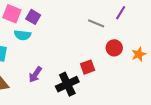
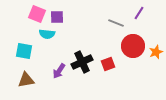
purple square: (33, 17) -> (57, 17), turned -32
red circle: (114, 48) -> (133, 46), size x1.5
black cross: (67, 84) -> (82, 62), moved

